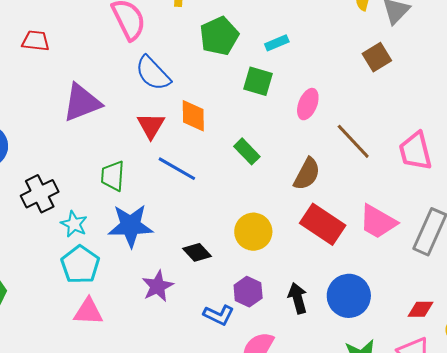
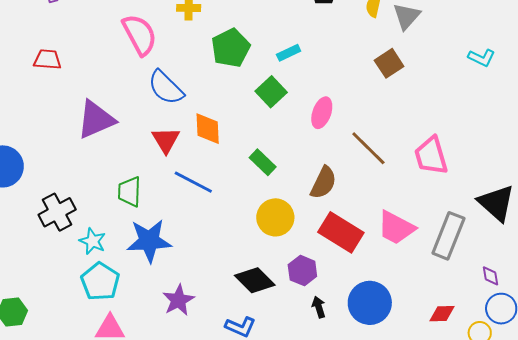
green square: (258, 81) -> (271, 92), turned 32
yellow circle: (253, 232) -> (275, 217), moved
black diamond: (197, 252) -> (255, 280), moved, size x1.4
purple hexagon: (248, 292) -> (302, 271), moved
black arrow: (298, 298) -> (319, 307), size x0.7

